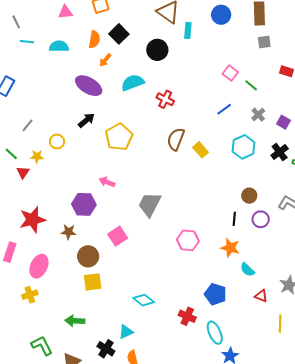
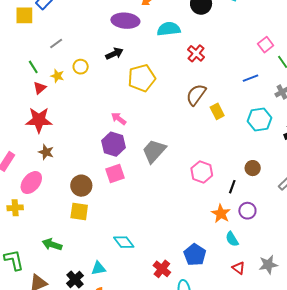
purple ellipse: (89, 86) -> (125, 21), turned -40
purple hexagon: (84, 204) -> (114, 144), moved
purple circle: (261, 219) -> (247, 211), moved
red star: (32, 220) -> (39, 120), moved
brown star: (69, 232) -> (46, 152), moved
pink hexagon: (188, 240) -> (202, 172), moved

